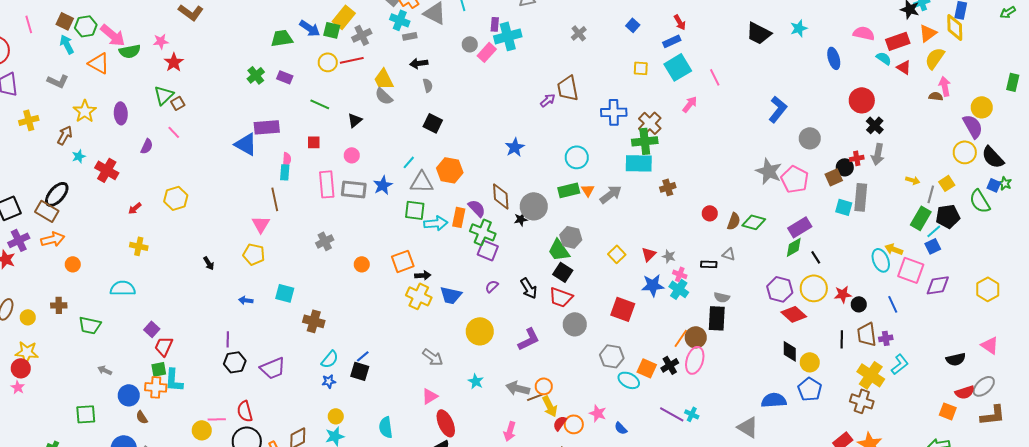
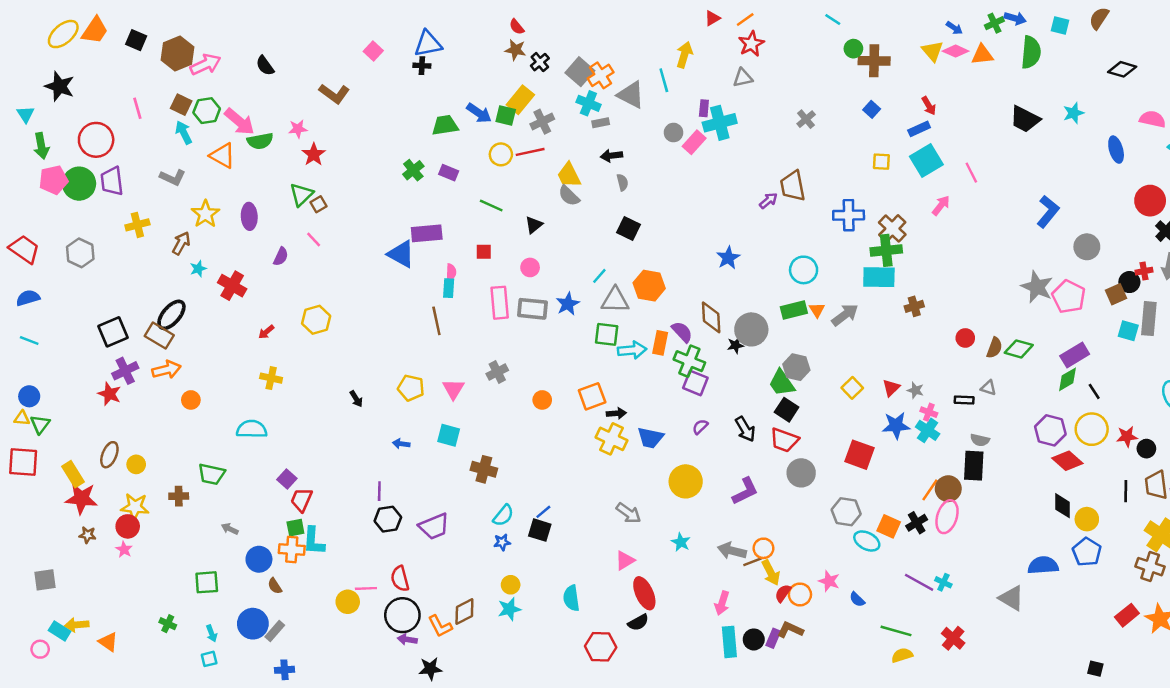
pink triangle: (261, 224) -> (453, 389), moved
brown cross: (59, 305) -> (179, 496), moved

